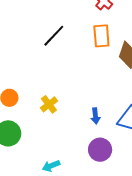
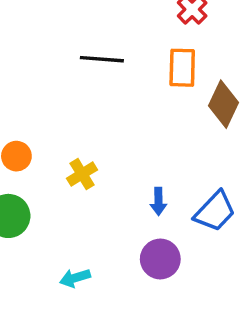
black line: (54, 36) -> (102, 59), turned 45

